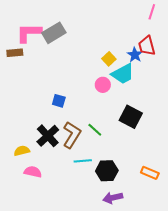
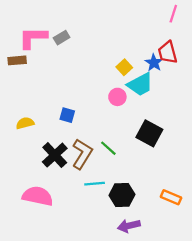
gray rectangle: (54, 33) -> (62, 38), size x0.6
yellow semicircle: (22, 151) -> (25, 123), moved
pink semicircle: (33, 172) -> (38, 196), size x1.5

